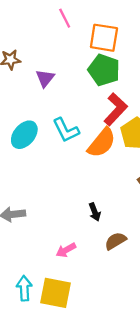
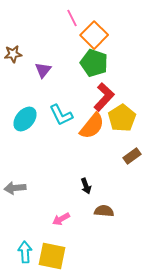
pink line: (65, 18) -> (72, 18), moved
orange square: (104, 38) -> (94, 35), turned 36
brown semicircle: (115, 241) -> (104, 211), turned 36

